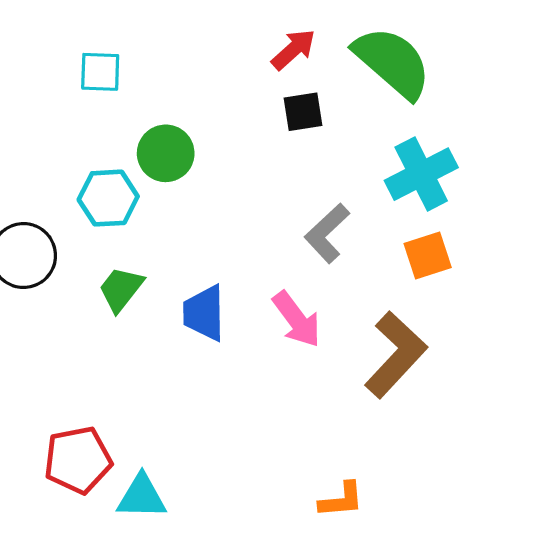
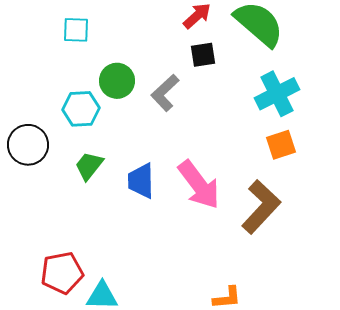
gray L-shape: (327, 233) -> (165, 93), moved
pink arrow: (297, 319) -> (199, 185), size x1.4

